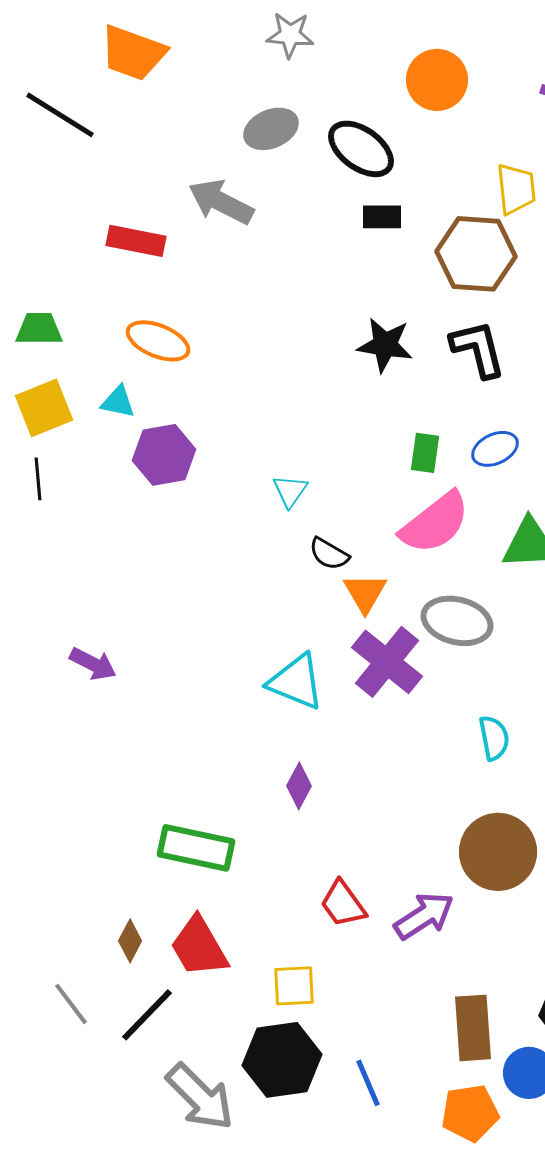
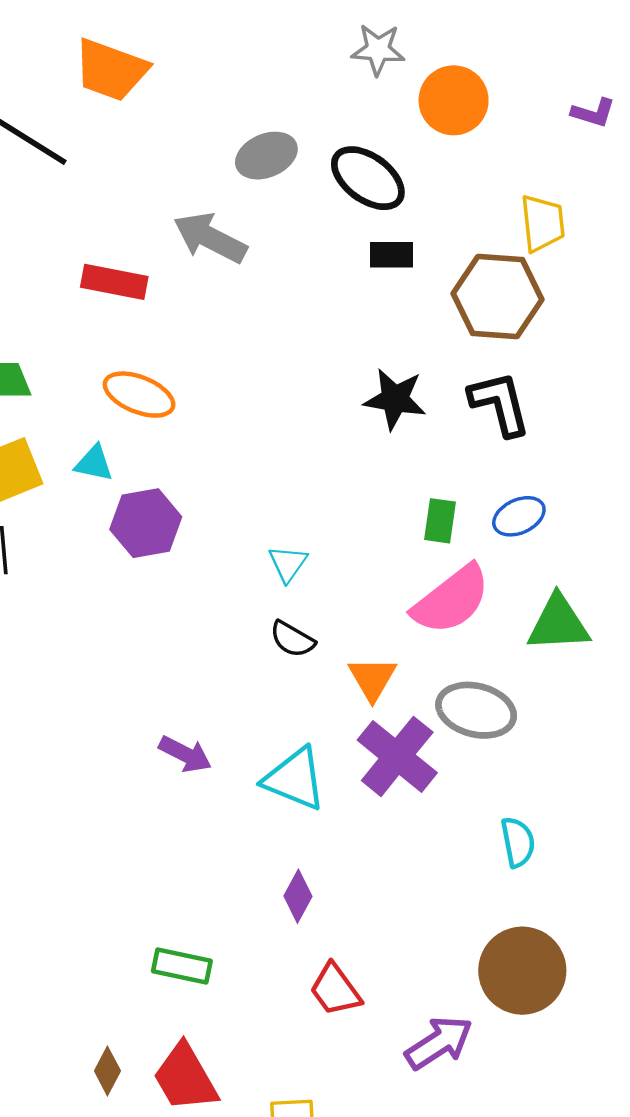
gray star: (290, 35) -> (378, 50), moved
black semicircle: (329, 554) -> (292, 639), moved
purple arrow: (93, 664) -> (185, 754), moved
green rectangle: (196, 848) -> (182, 966), size x0.7
red trapezoid: (343, 904) -> (335, 990), moved

